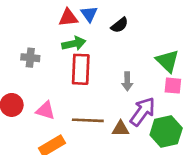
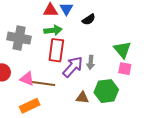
gray cross: (30, 58) -> (19, 38), size x1.6
purple arrow: (143, 112) -> (73, 67), moved
brown line: (88, 120) -> (43, 83), moved
green hexagon: (166, 131) -> (106, 91), moved

